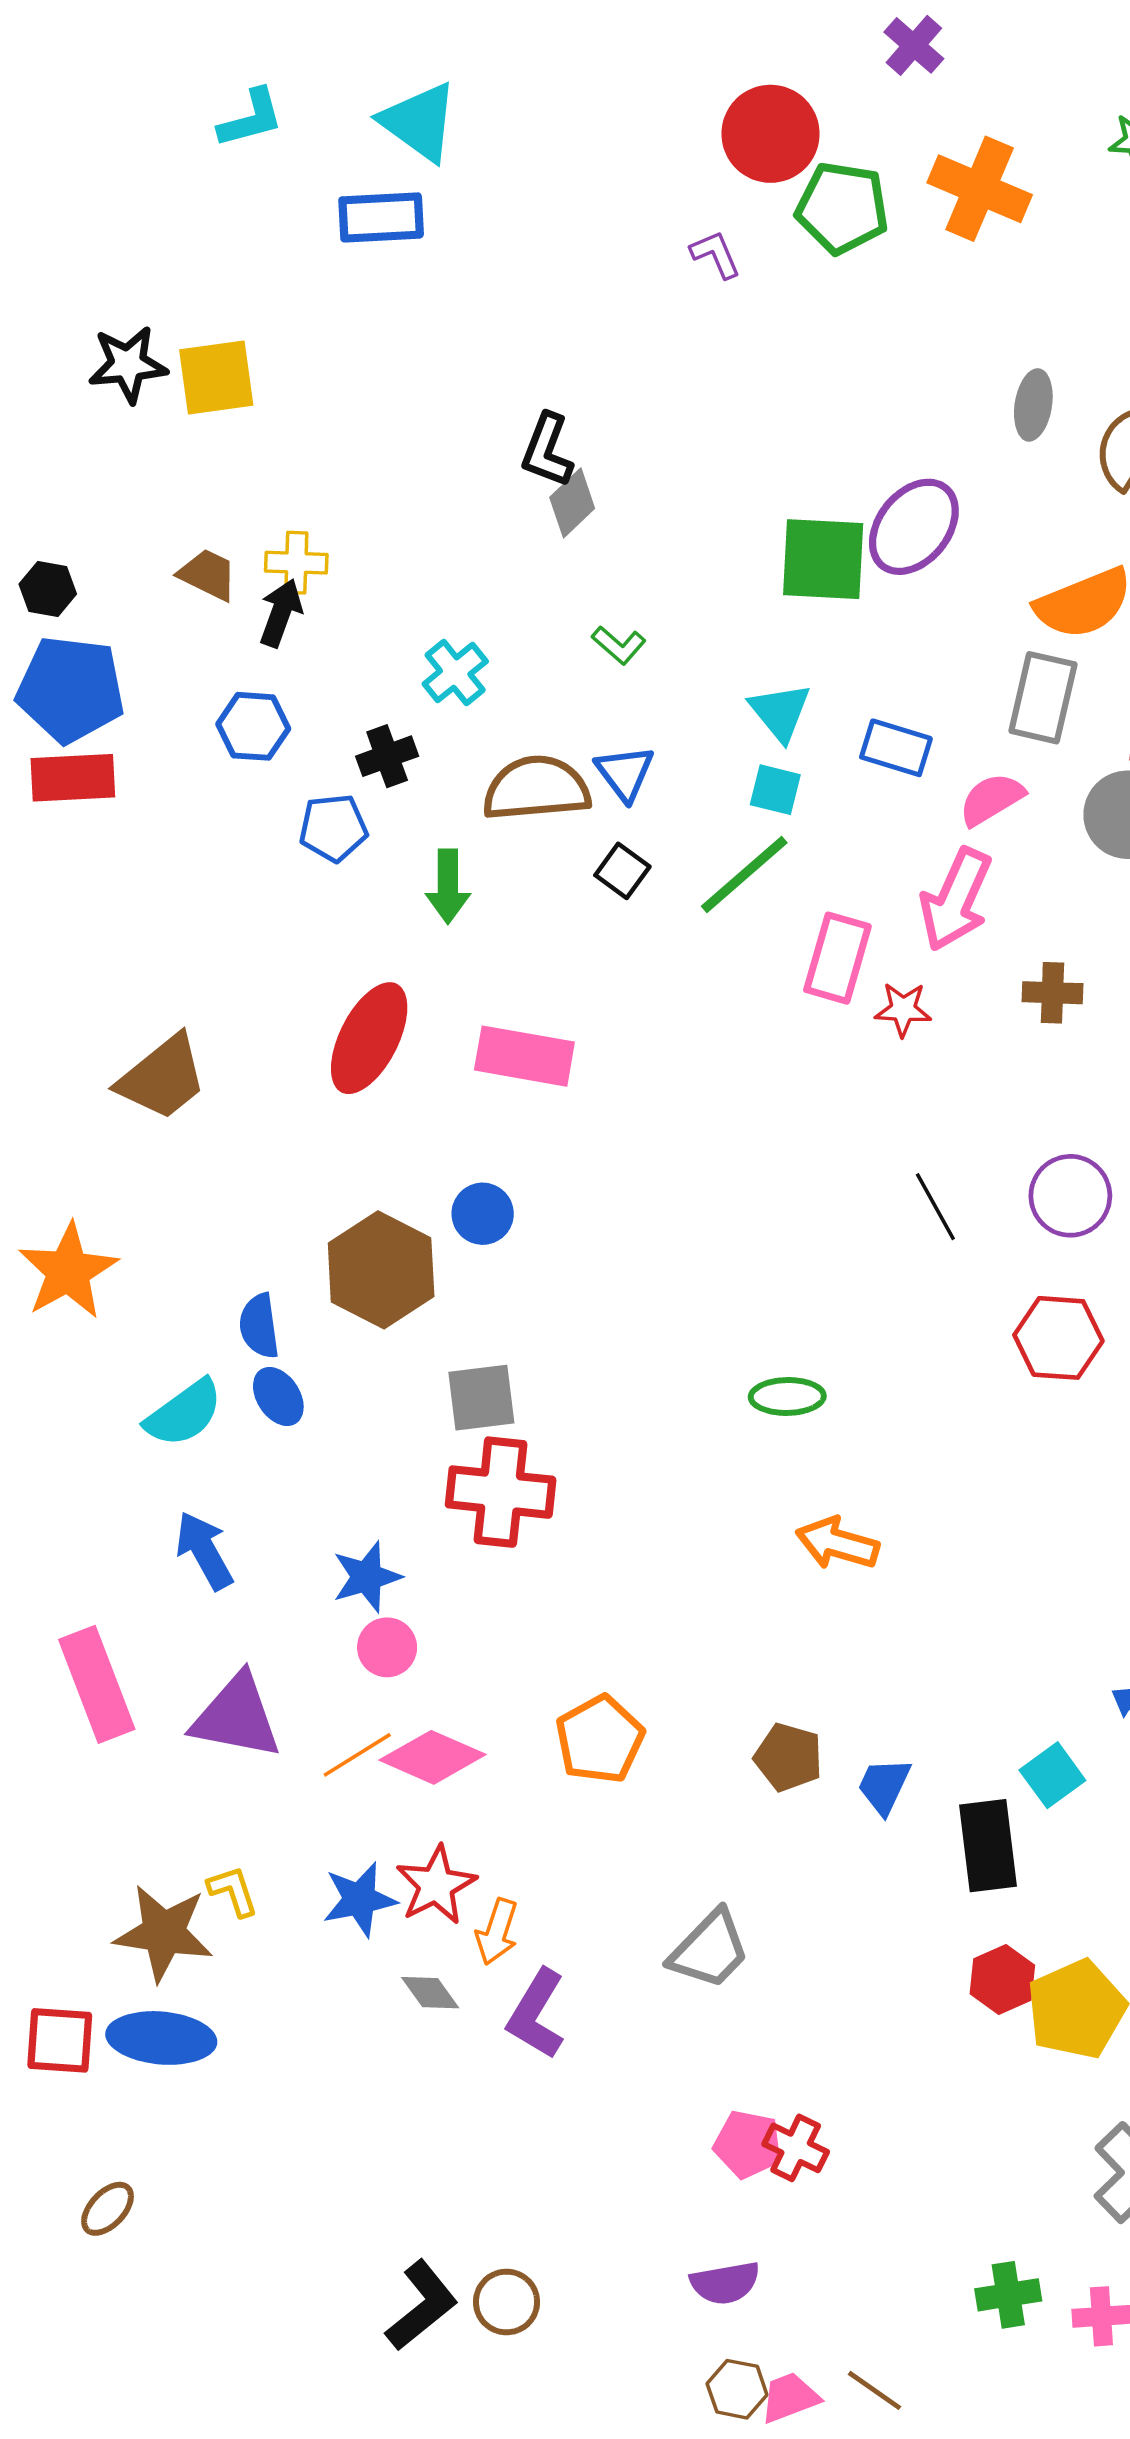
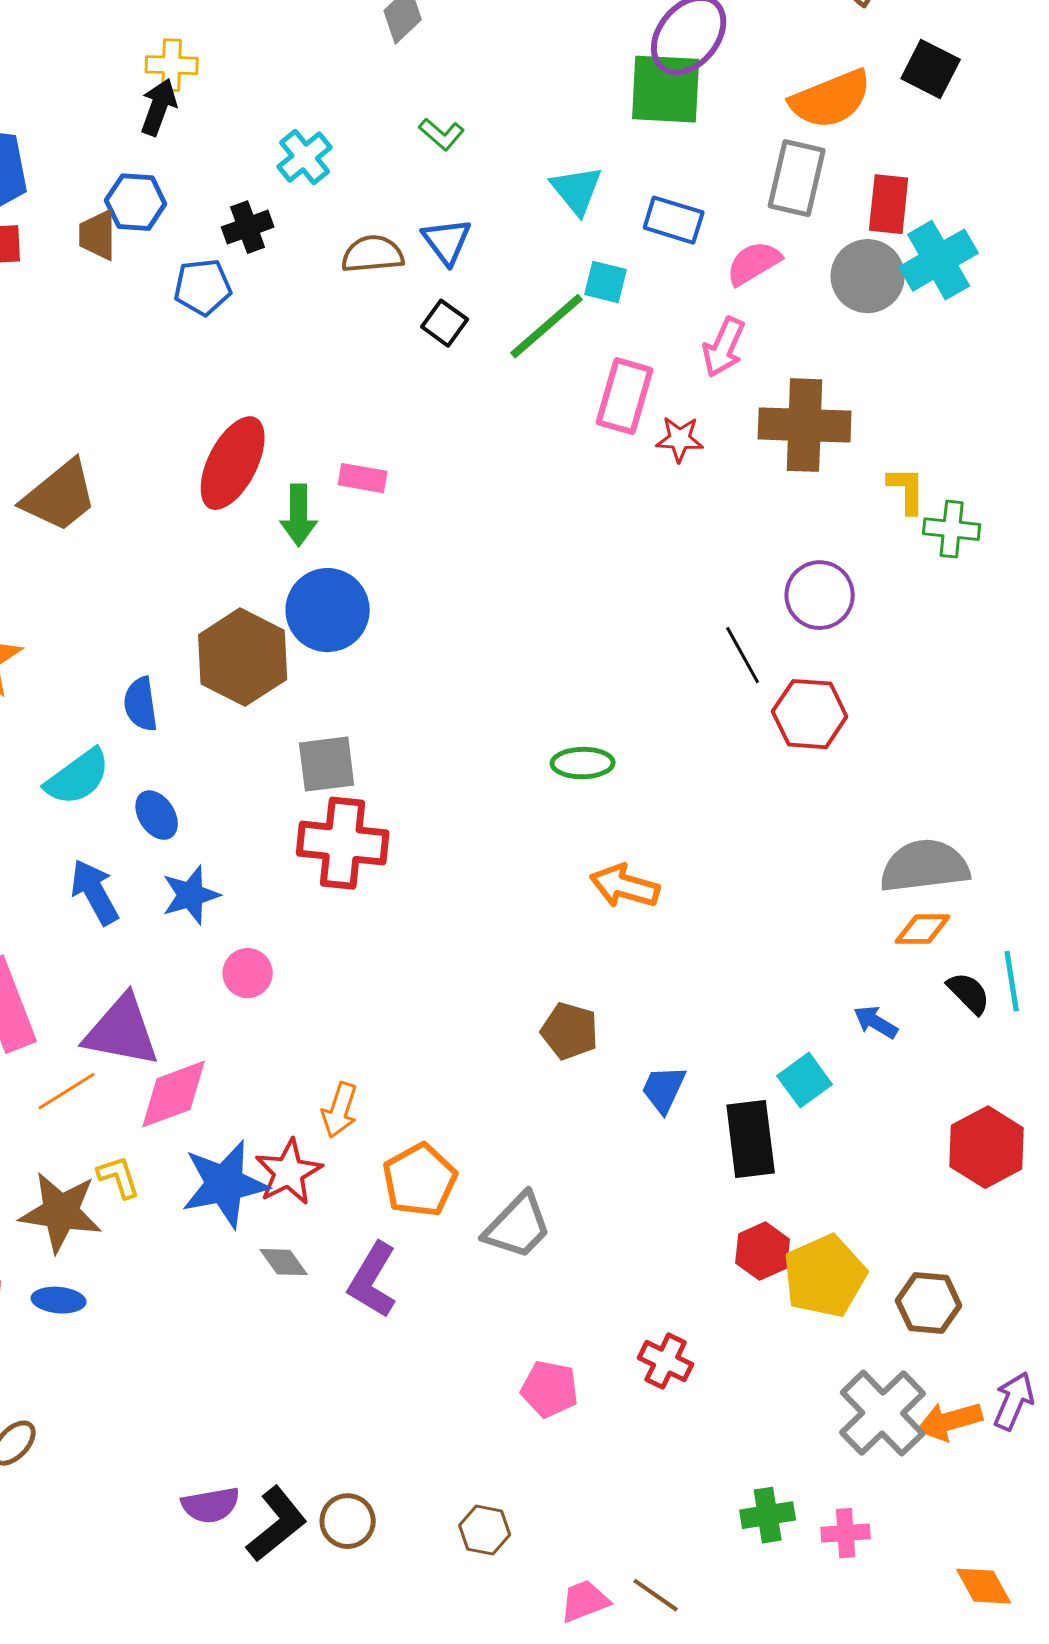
green square: (823, 559) -> (666, 89), moved
brown trapezoid: (208, 575) -> (98, 235), moved, turned -116
brown semicircle: (536, 788) -> (373, 254), size x0.7
cyan square: (775, 790) -> (606, 282), moved
green arrow: (448, 886) -> (299, 515), moved
pink arrow: (956, 900) -> (724, 347), size x0.7
brown cross: (1052, 993) -> (805, 425), size x1.8
pink rectangle: (524, 1056) -> (363, 478), size x0.6
black line: (935, 1207) -> (743, 655), moved
blue circle: (483, 1214) -> (328, 610), size x1.6
blue ellipse: (278, 1396) -> (157, 815), moved
blue star: (367, 1577) -> (191, 895), moved
orange pentagon: (600, 1739) -> (420, 1180), moved
orange line: (357, 1755) -> (67, 1091), moved
pink diamond: (432, 1757) -> (174, 1094), moved, turned -44
brown pentagon: (788, 1757) -> (570, 1031), moved
blue star: (360, 1899) -> (225, 1184), size x1.4
orange arrow: (497, 1932) -> (340, 1110), moved
blue ellipse: (161, 2038) -> (59, 1300), size x0.6
red cross: (796, 2148) -> (666, 1361), moved
purple semicircle: (725, 2283) -> (211, 1505), moved
brown hexagon: (737, 2389) -> (485, 1530), moved

